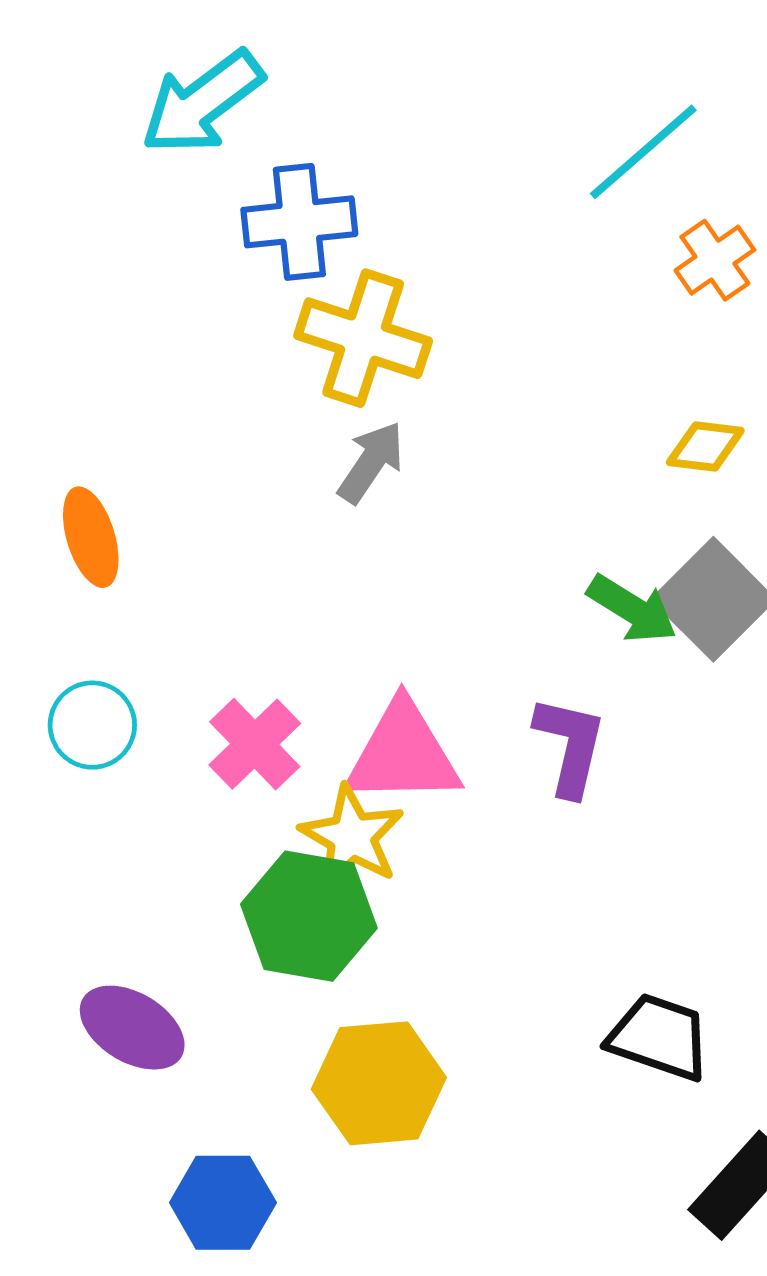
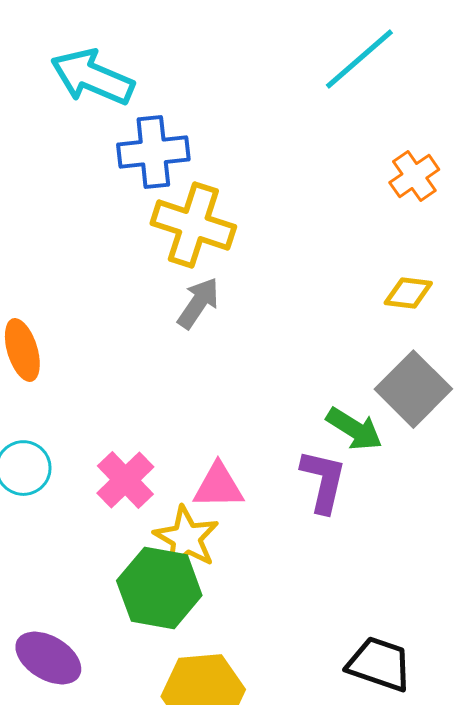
cyan arrow: (202, 103) -> (92, 77), turned 60
cyan line: (643, 152) -> (359, 59), moved
green arrow: (632, 609) -> (354, 429), moved
pink triangle: (403, 754) -> (218, 486), size x0.7

